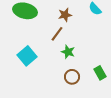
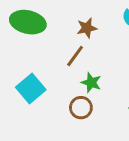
brown circle: (72, 77) -> (81, 108), moved

